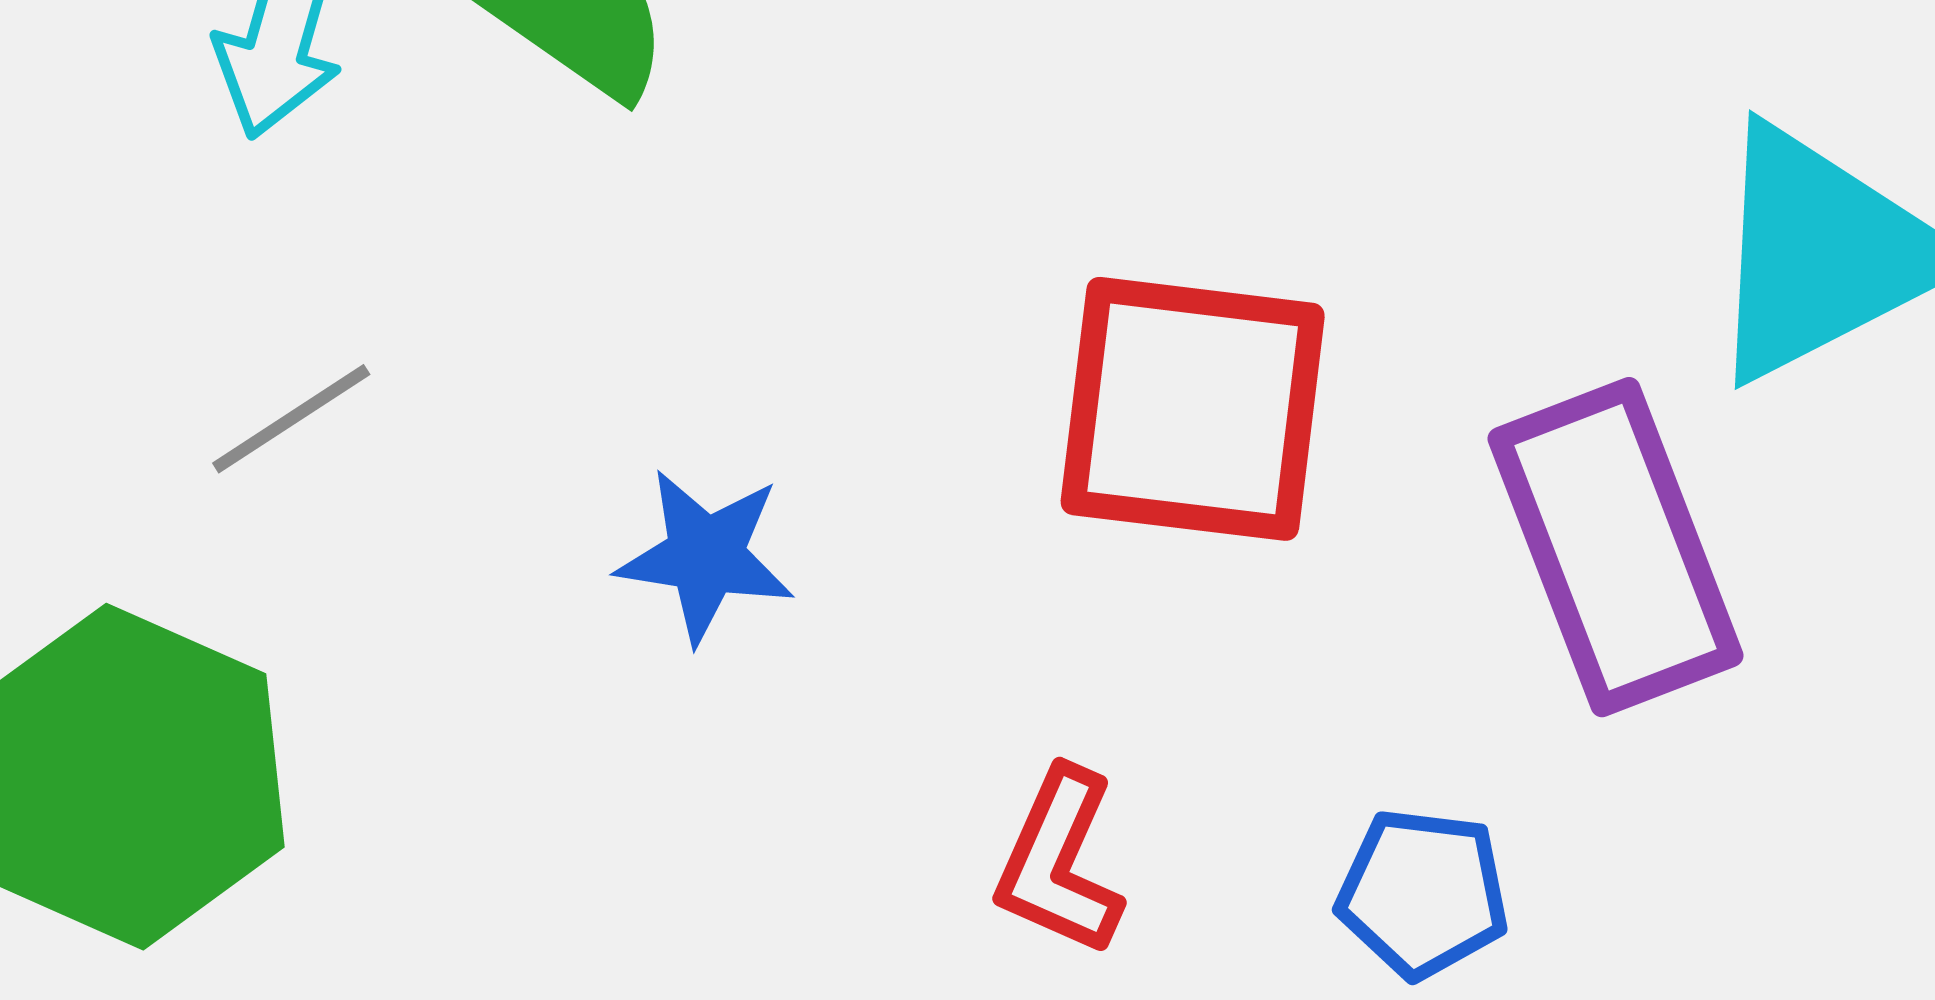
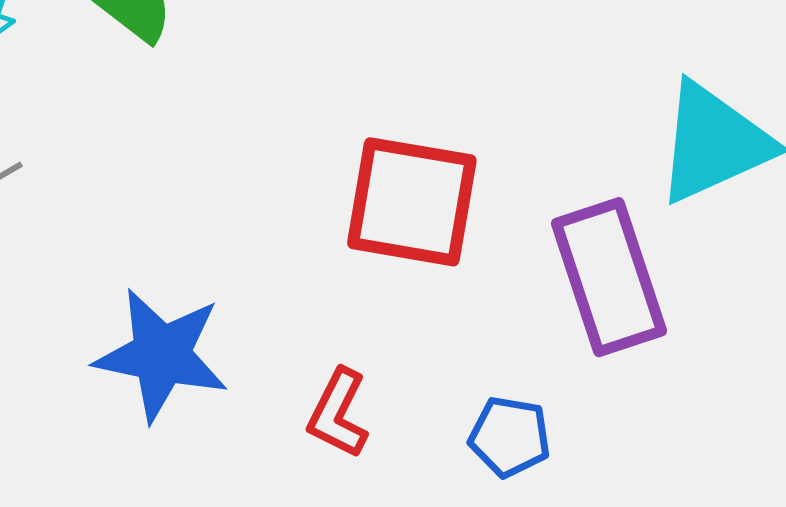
blue star: (706, 556) -> (161, 355), moved, size x1.6

